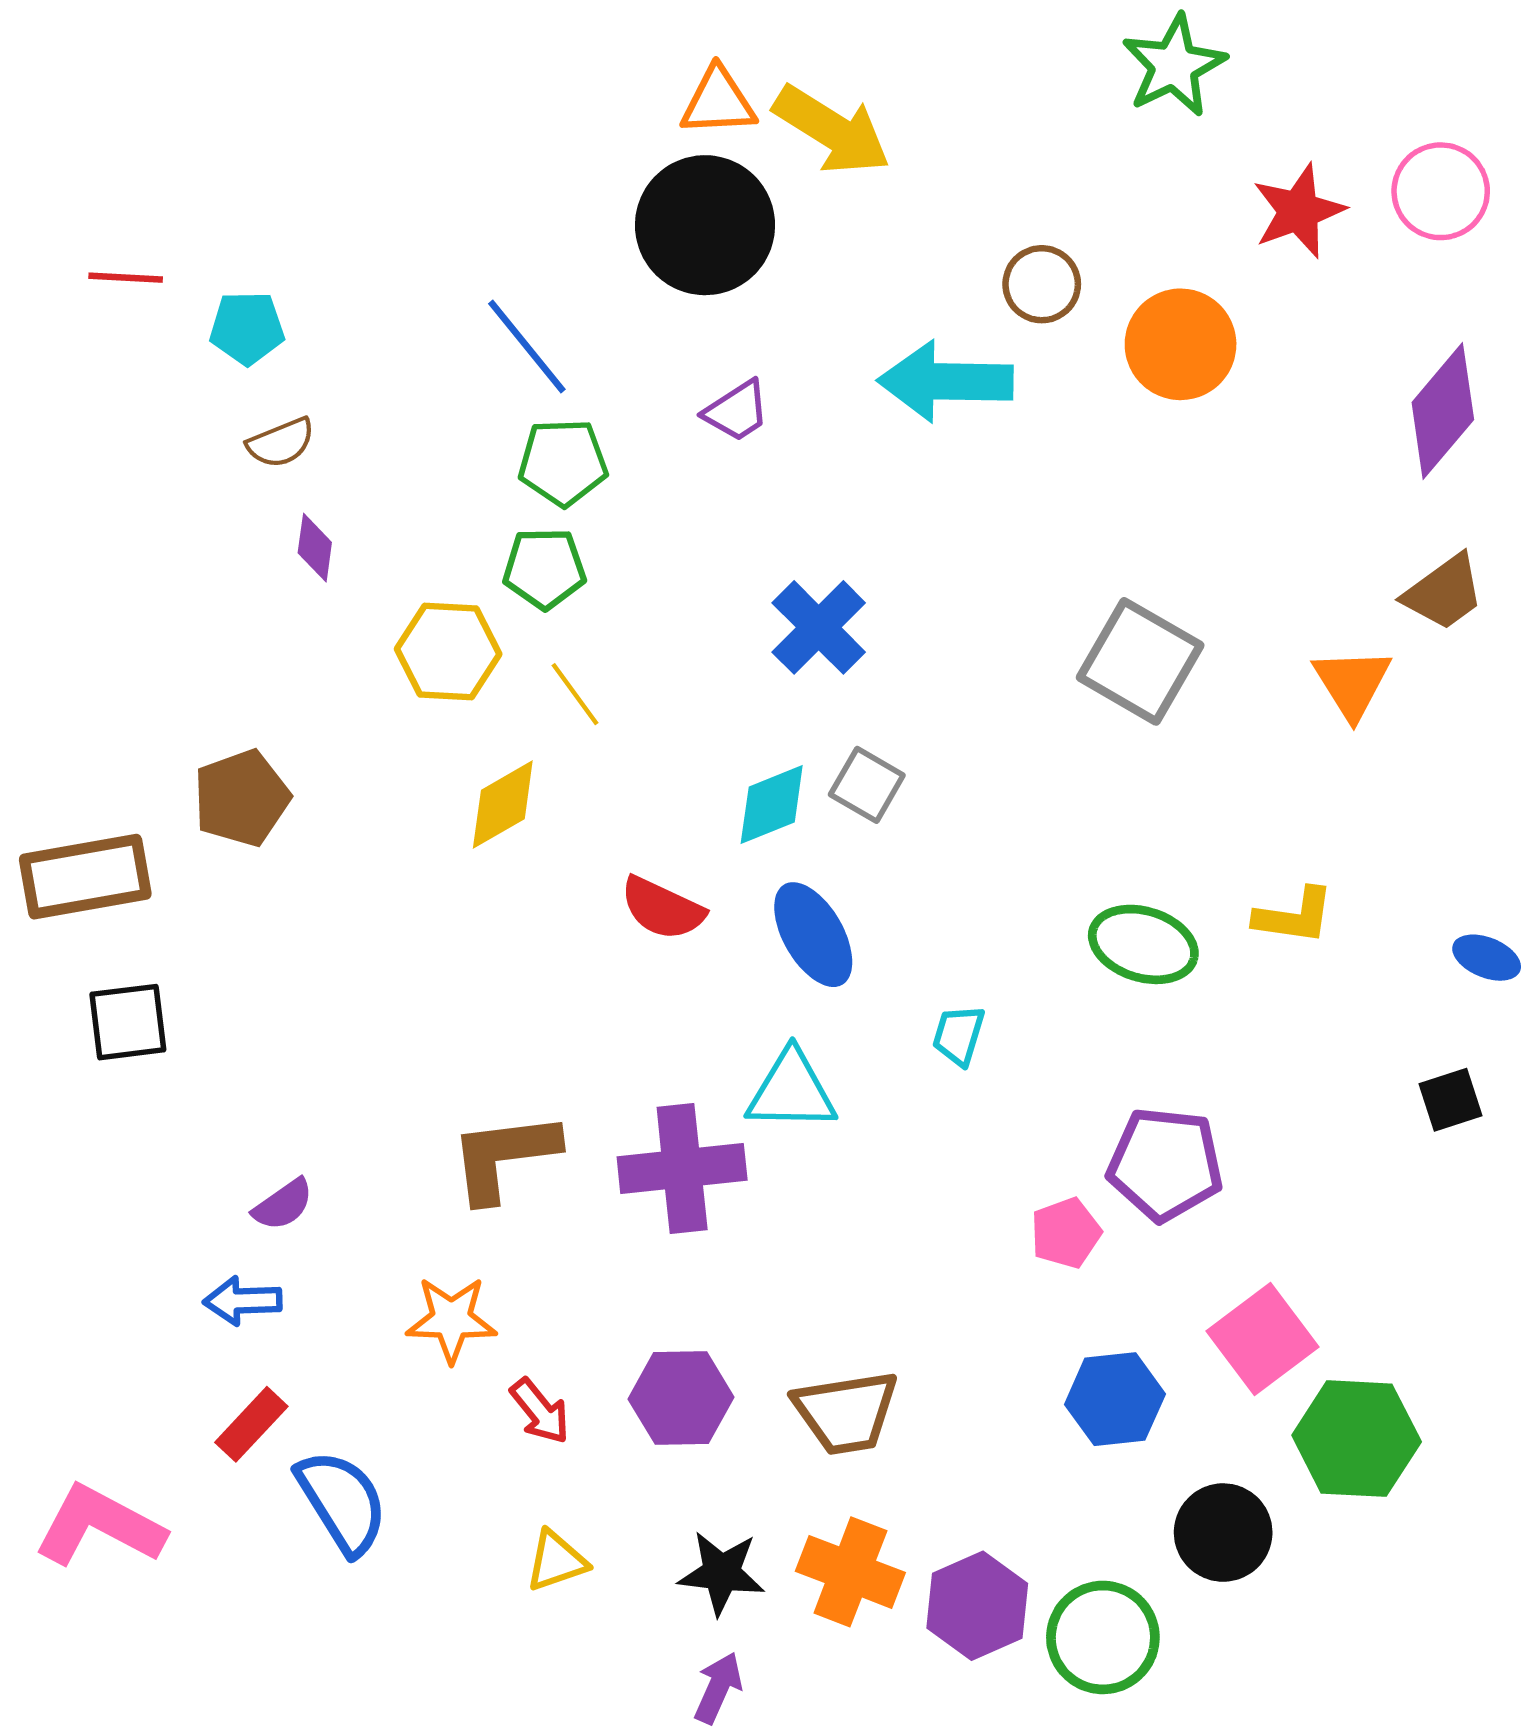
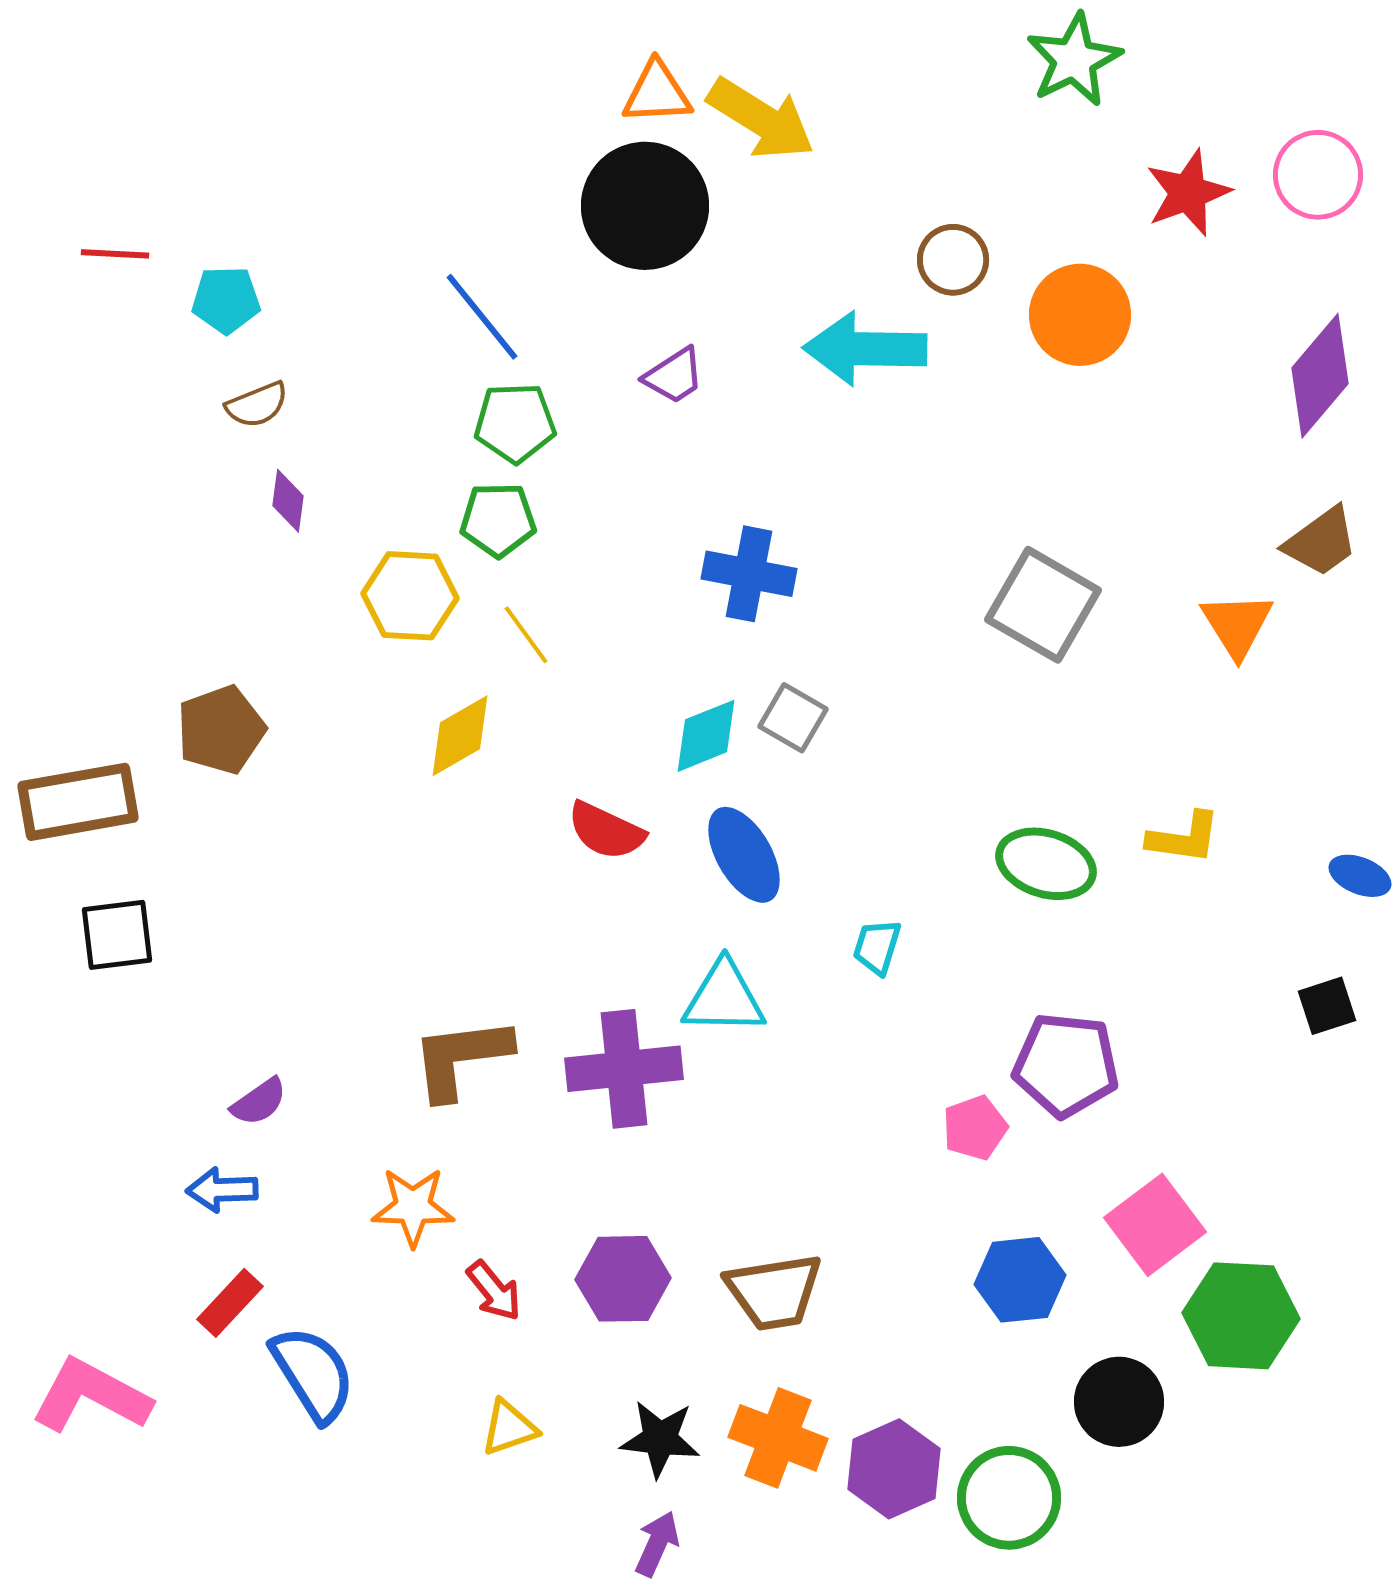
blue cross: (819, 627) -> (749, 574), turned -34

